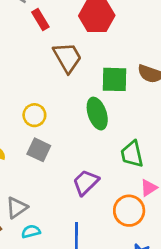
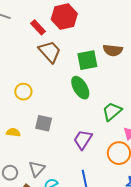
red rectangle: (40, 20) -> (38, 27), moved
yellow circle: (34, 115) -> (23, 92), moved
green trapezoid: (132, 154) -> (112, 111), turned 75

